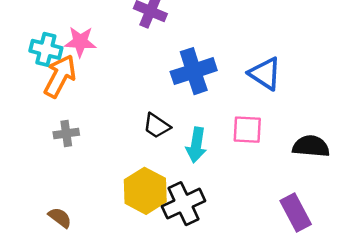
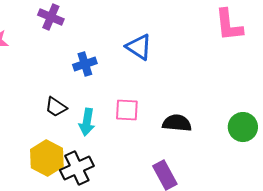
blue cross: (194, 71) -> (85, 64), size x0.7
blue triangle: (265, 74) -> (139, 47), moved

